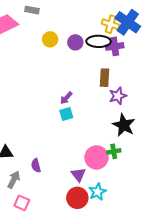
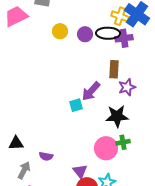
purple arrow: (66, 98) -> (91, 91), moved, size x1.5
black star: (124, 125) -> (117, 116), moved, turned -30
purple semicircle: (36, 166) -> (46, 156), turned -64
purple triangle: (78, 175) -> (80, 171), moved

